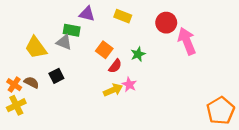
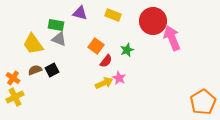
red circle: (166, 23) -> (153, 21), size x1.4
green rectangle: (72, 30) -> (56, 25), moved
brown semicircle: (31, 82) -> (35, 70), moved, turned -48

